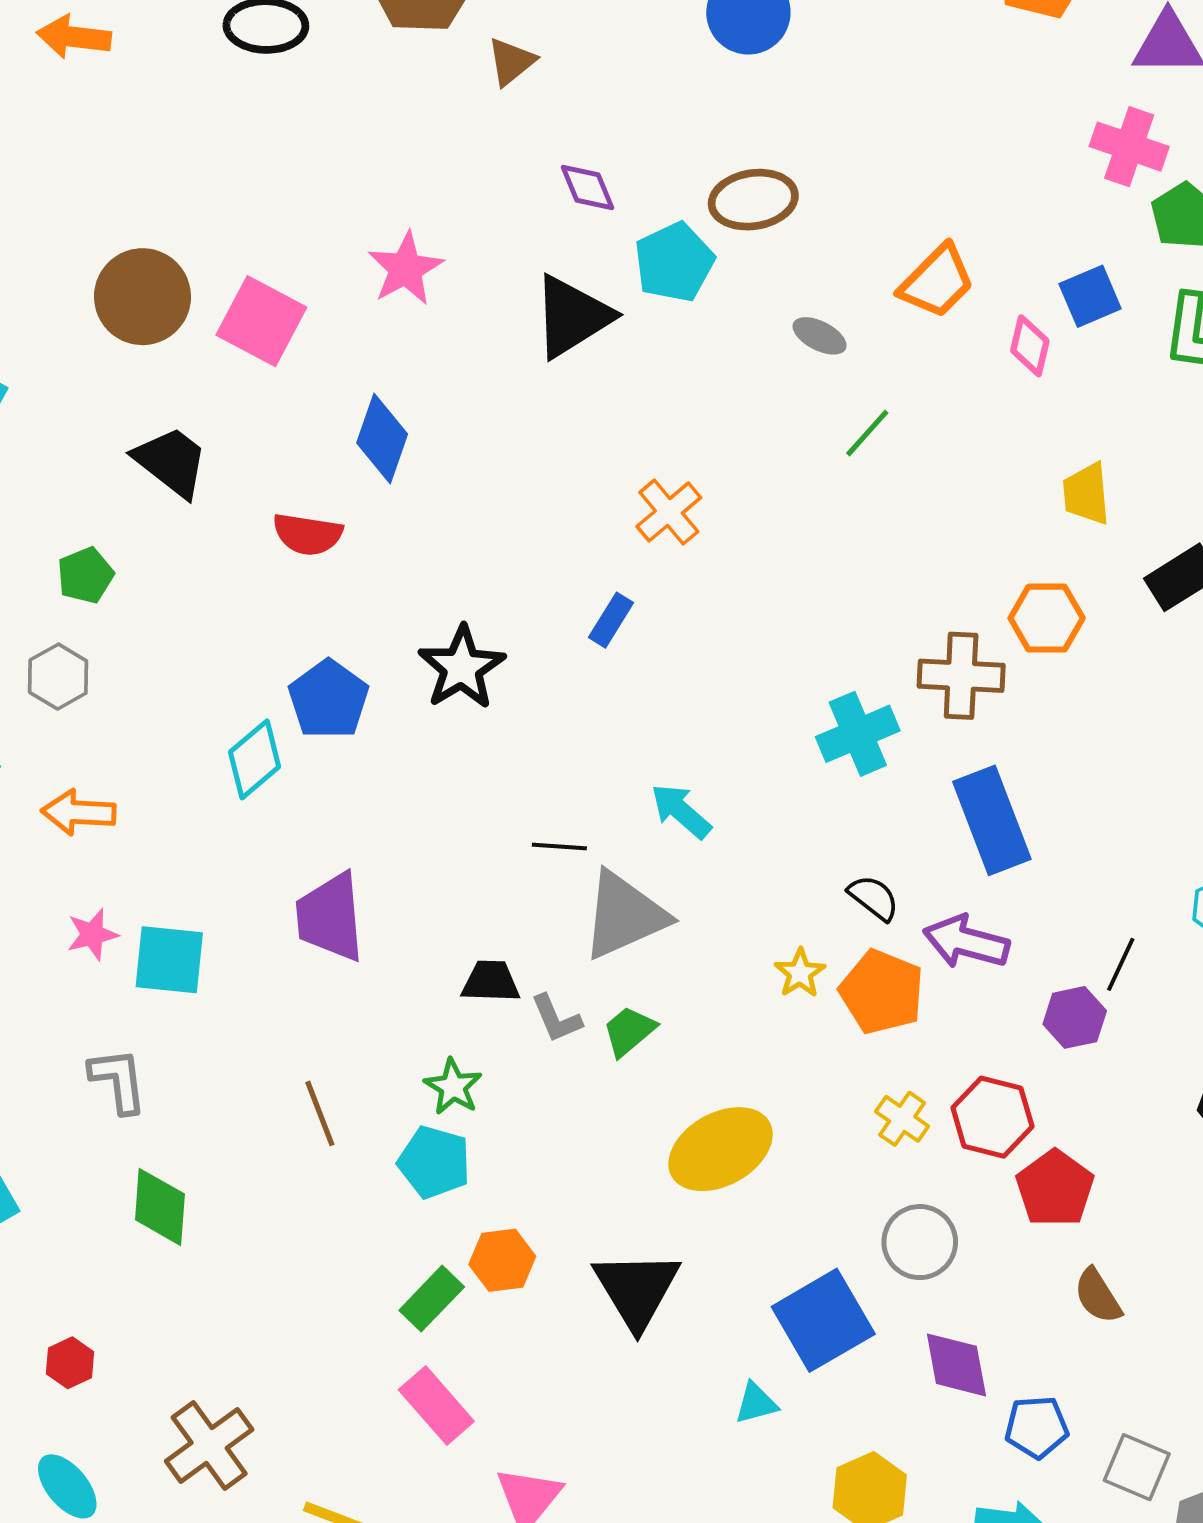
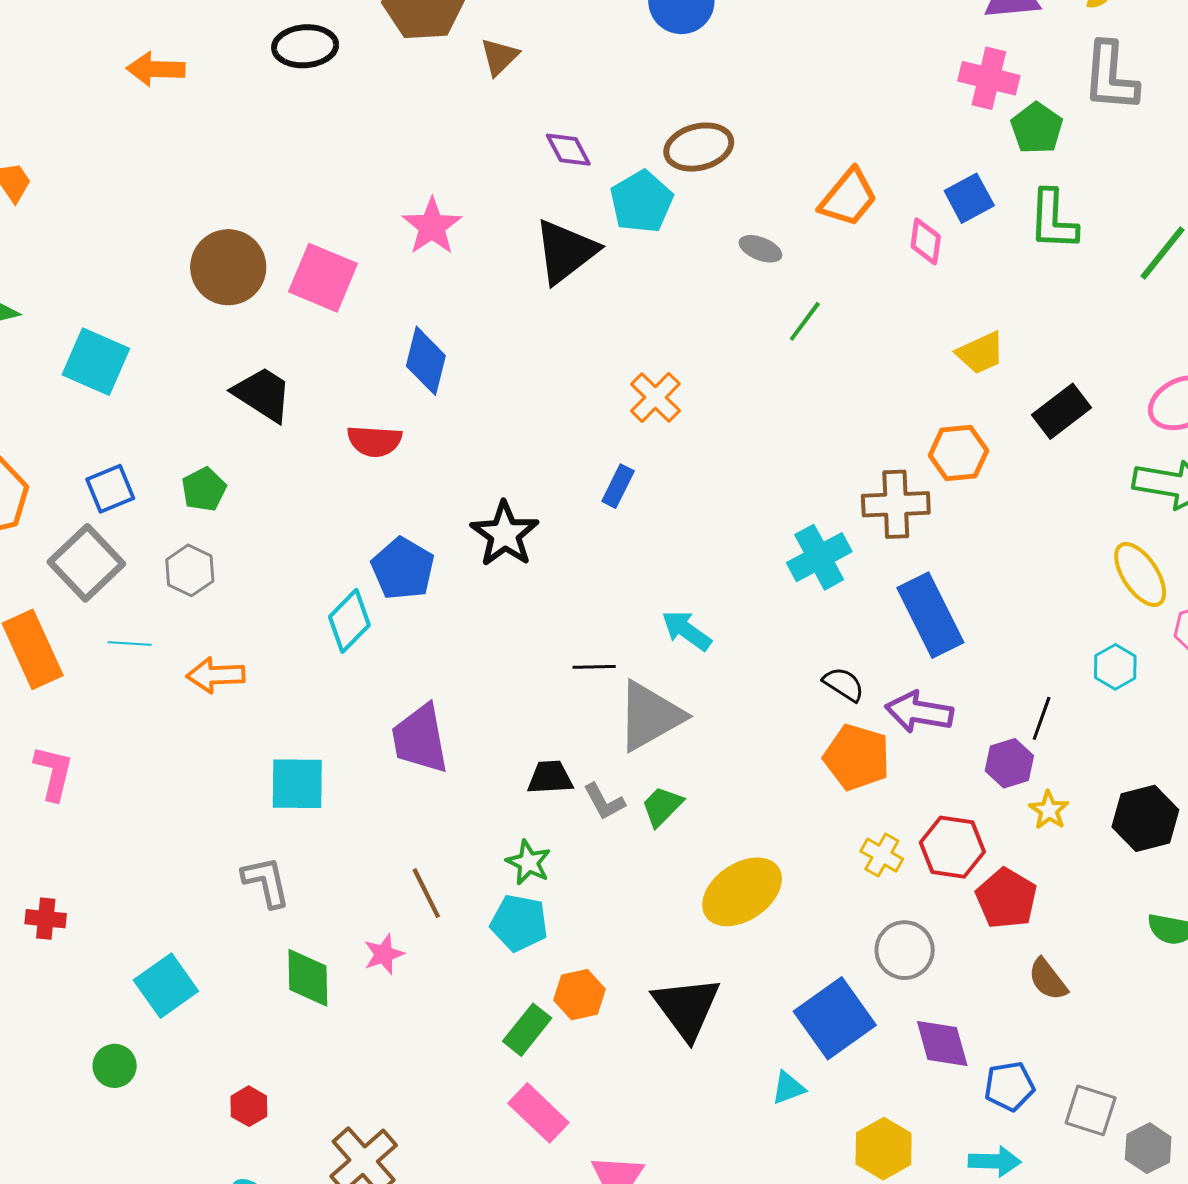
yellow trapezoid: (1086, 494) -> (980, 353), turned -104
pink star: (92, 934) -> (384, 954), moved
yellow star: (800, 973) -> (1049, 810), moved

